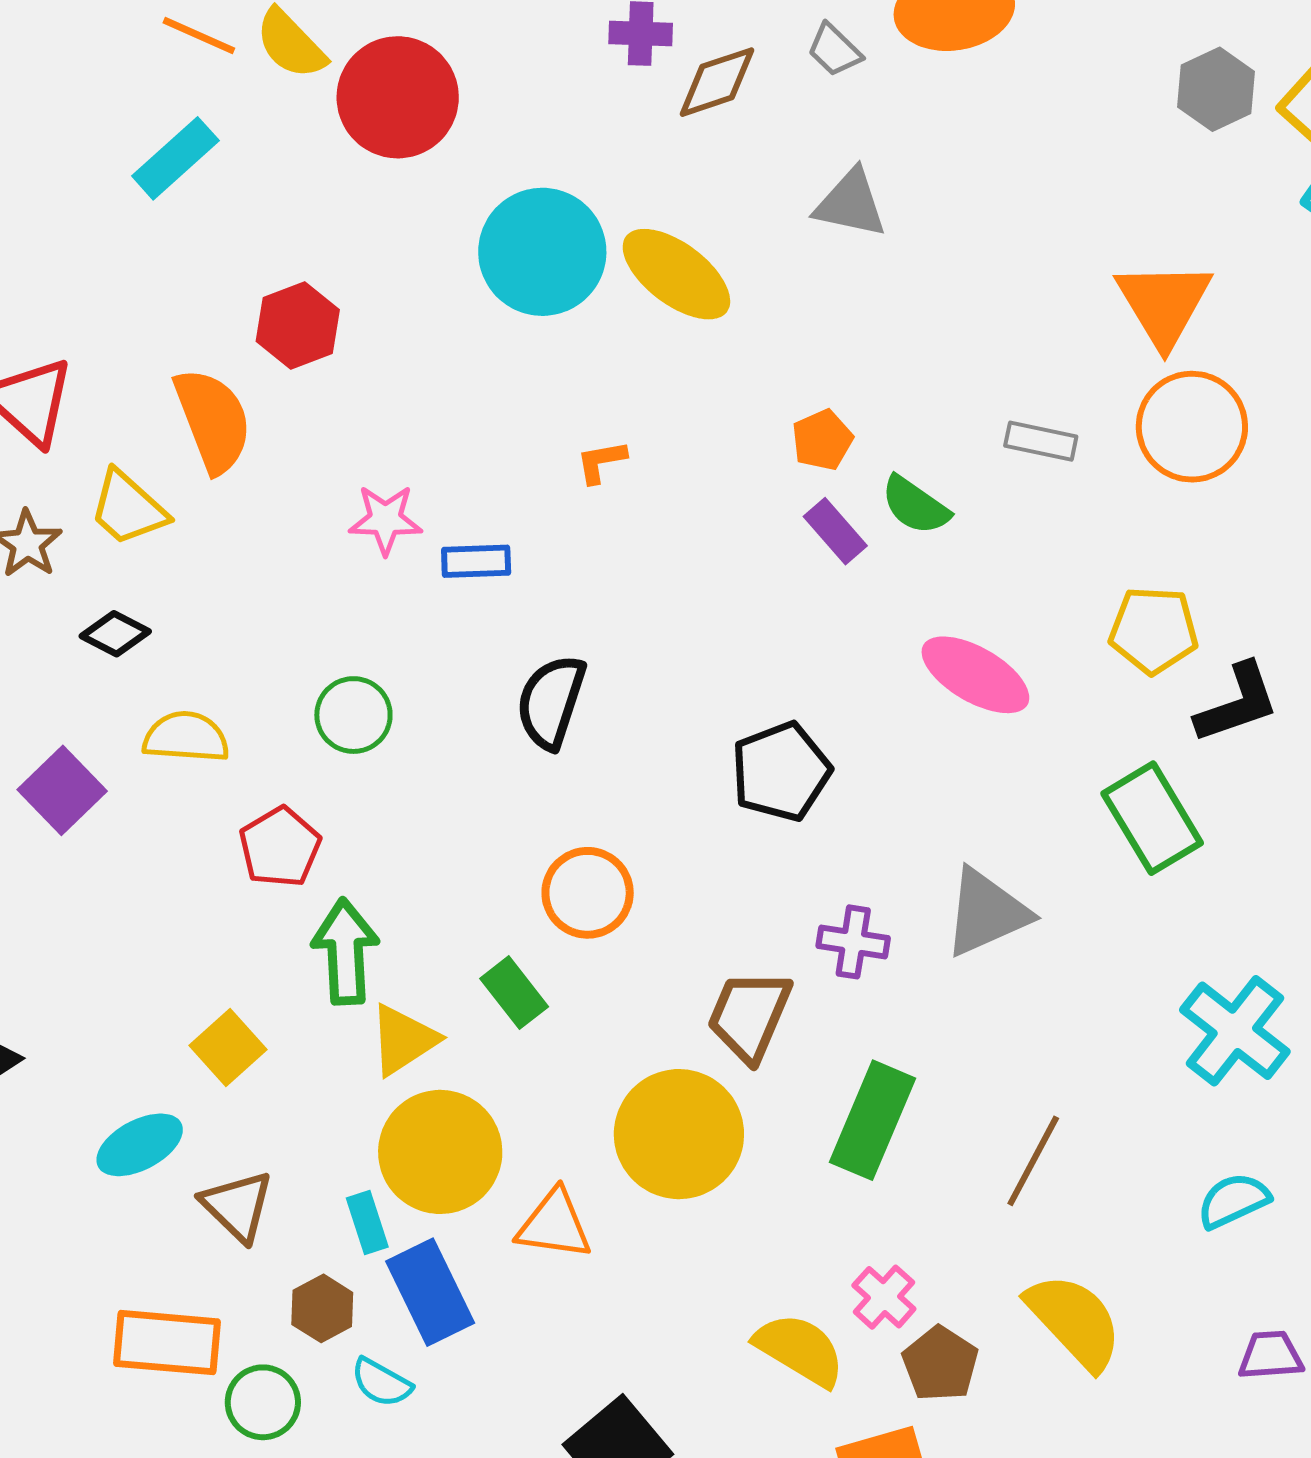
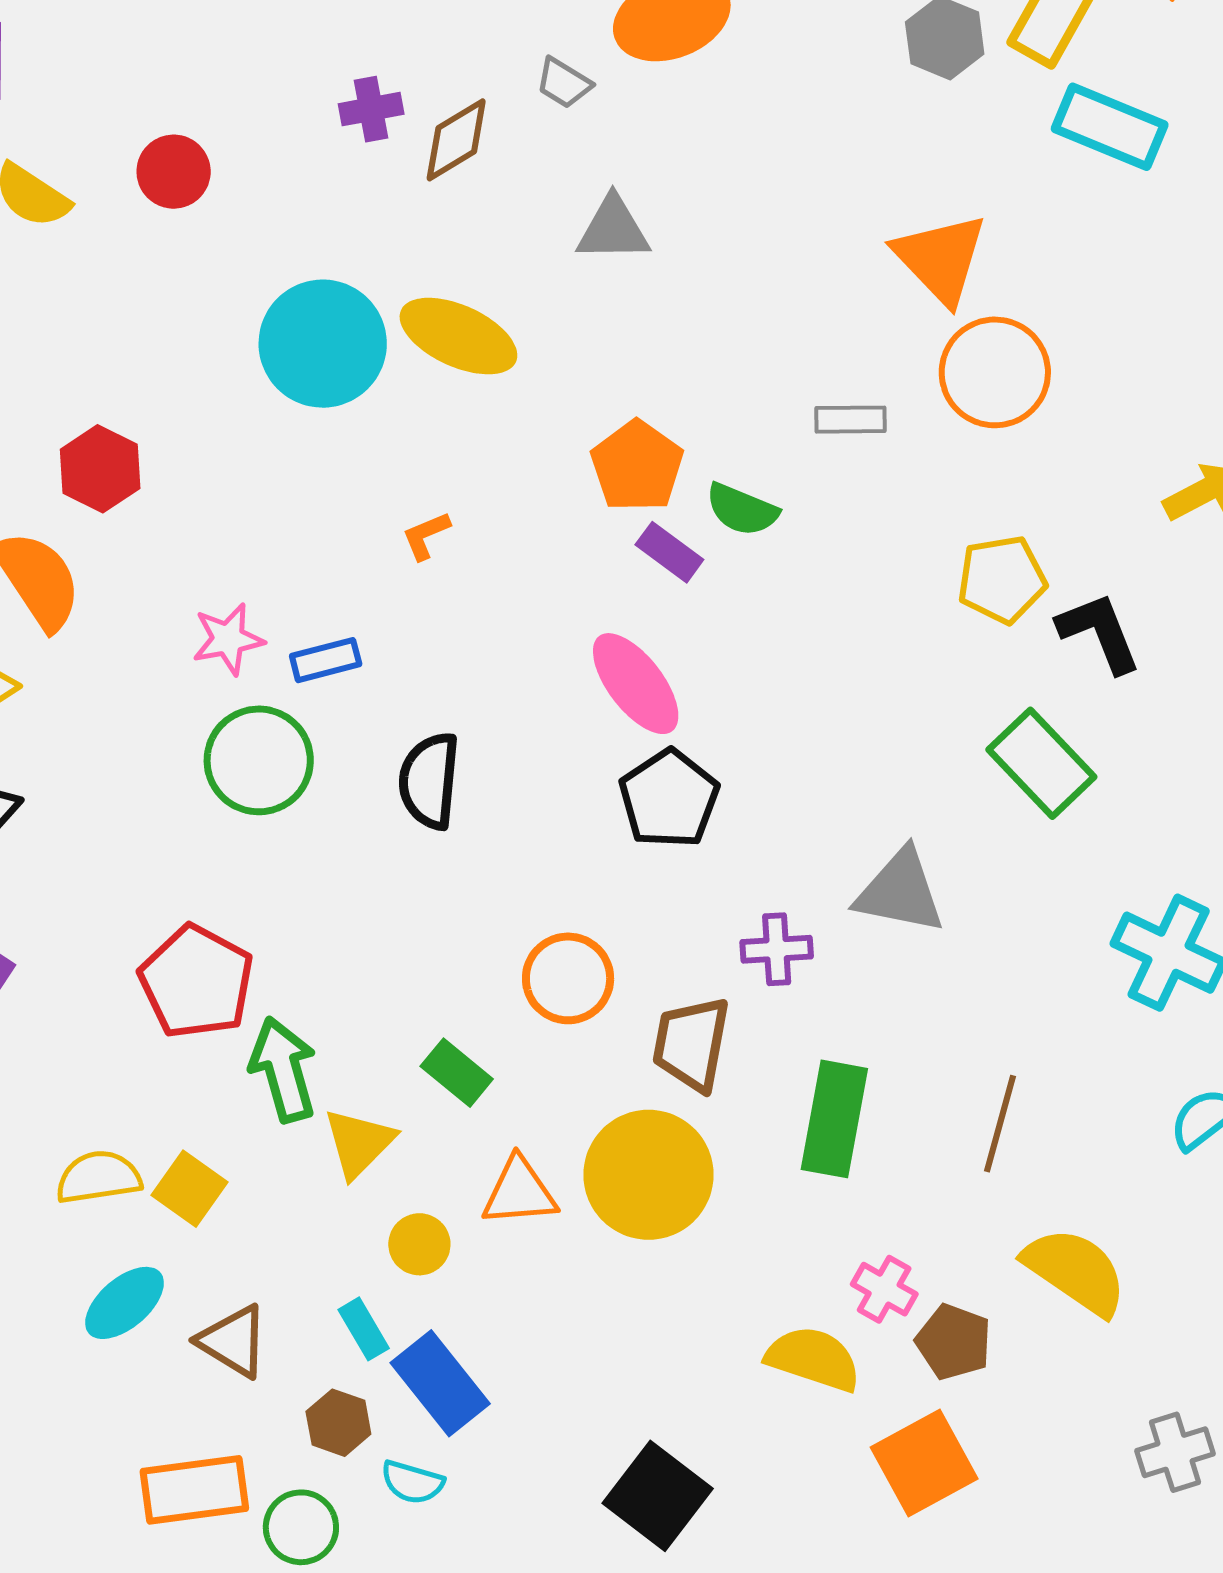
red circle: (398, 97) -> (174, 172), moved, size x0.6
orange pentagon: (822, 440) -> (637, 466), size x1.5
pink ellipse: (975, 675) -> (636, 684), moved, turned 35
black L-shape: (1237, 703) -> (1099, 632), turned -80
green circle: (353, 715) -> (259, 760), moved, size x1.4
yellow semicircle: (186, 737) -> (99, 1177), moved
red pentagon: (280, 847) -> (196, 982), size x1.4
orange circle: (588, 893) -> (568, 978), moved
gray triangle: (986, 912) -> (900, 891), turned 48
yellow circle: (440, 1152) -> (419, 1244), size x0.5
orange triangle: (554, 1225) -> (519, 1192), moved

